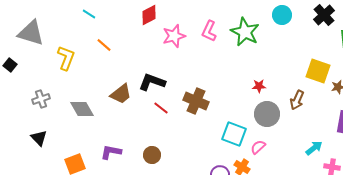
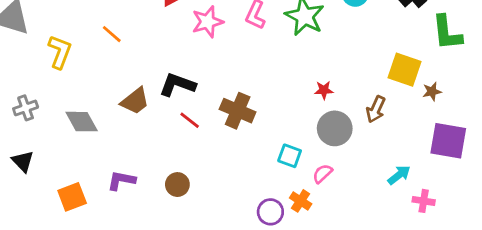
cyan square: (234, 134) -> (290, 156), size x0.7

